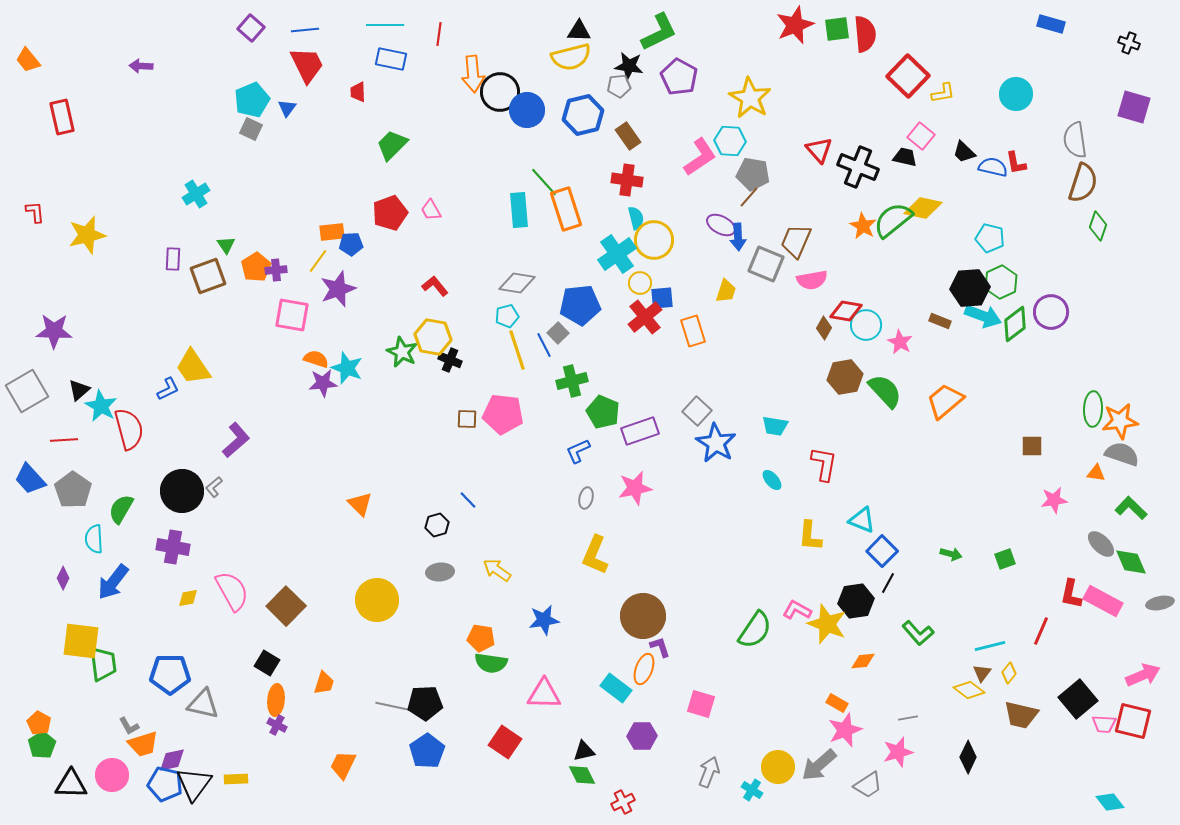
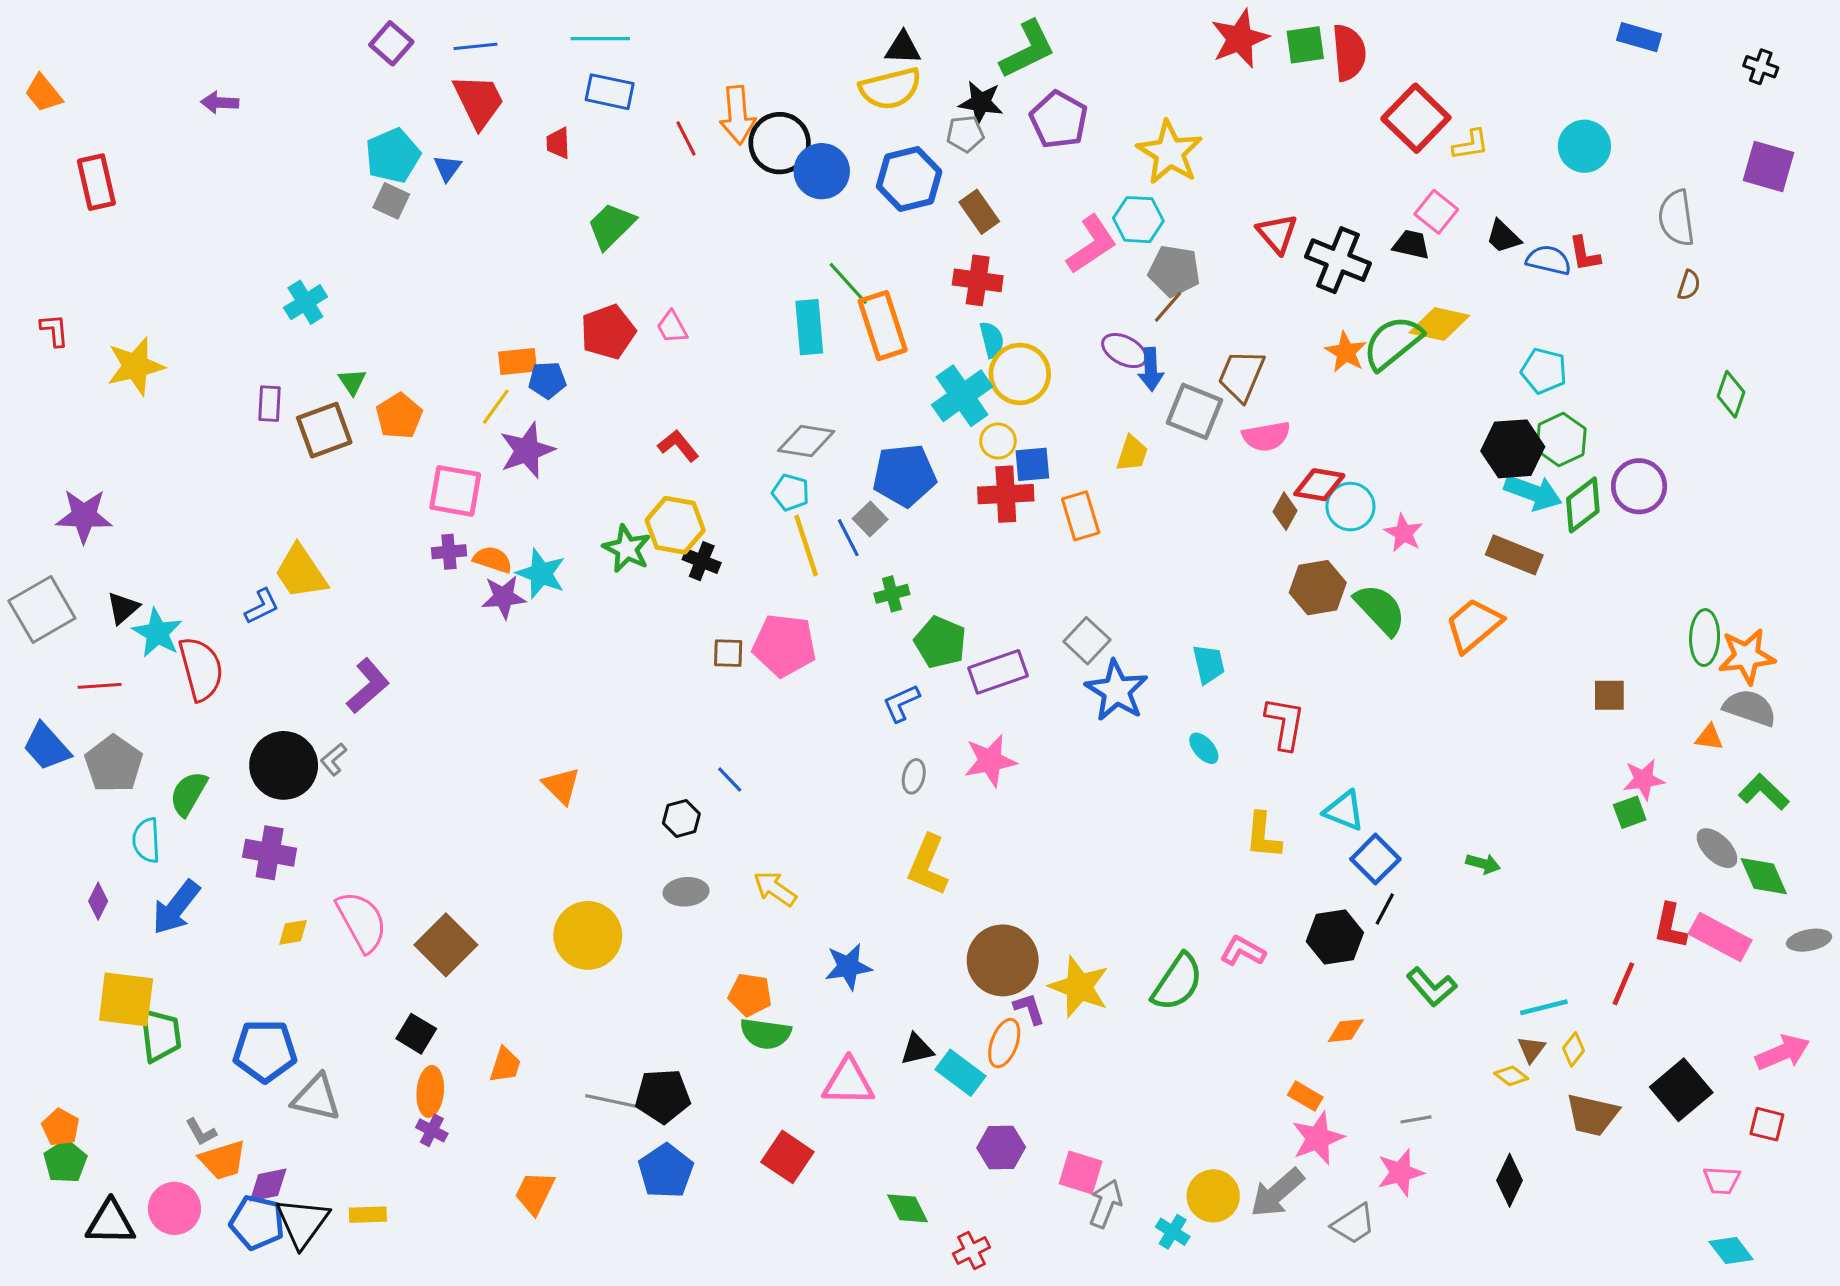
red line: (439, 34) -> (686, 138), moved, turned -35
brown semicircle: (1083, 183) -> (1689, 285), size x0.5
green diamond: (1098, 226) -> (1731, 394), moved
purple cross: (276, 270) -> (449, 552), moved
cyan pentagon: (507, 316) -> (791, 492), turned 30
red cross: (645, 317) -> (1006, 494), turned 36
brown rectangle: (940, 321) -> (1514, 555), moved, size x1.6
green cross: (572, 381) -> (892, 594), size x0.7
cyan trapezoid: (775, 426) -> (1209, 664), turned -112
green square: (1005, 559) -> (1630, 812), moved
yellow star: (827, 624) -> (1079, 987), moved
yellow diamond: (969, 690) -> (1511, 1076), size x0.7
pink square: (701, 704) -> (1081, 1173), moved
red square: (1133, 721) -> (1767, 1124), size x0.6
pink trapezoid: (1104, 724) -> (1722, 1180), moved
black triangle: (584, 751) -> (917, 1049), moved

